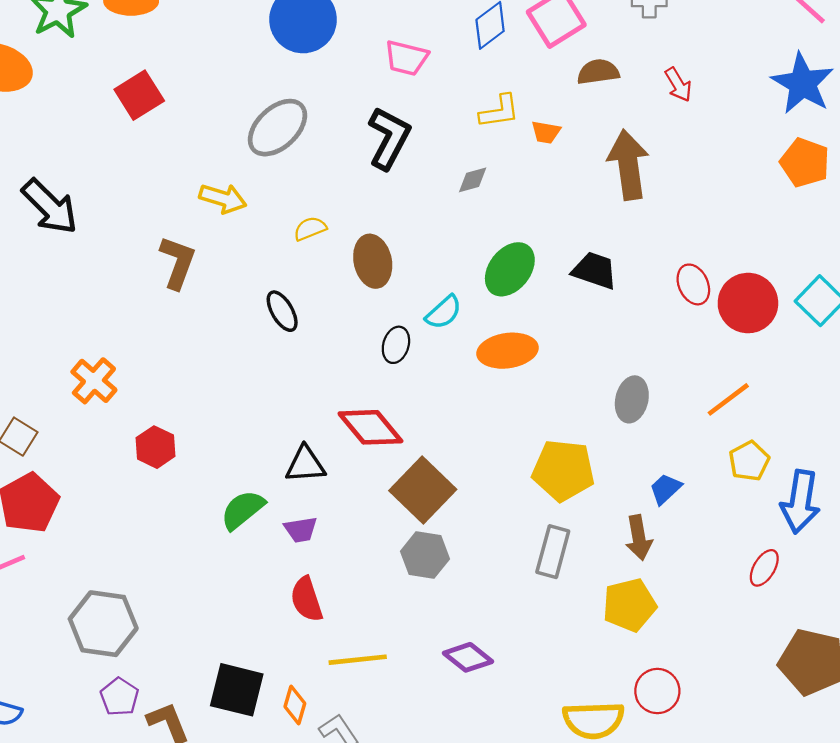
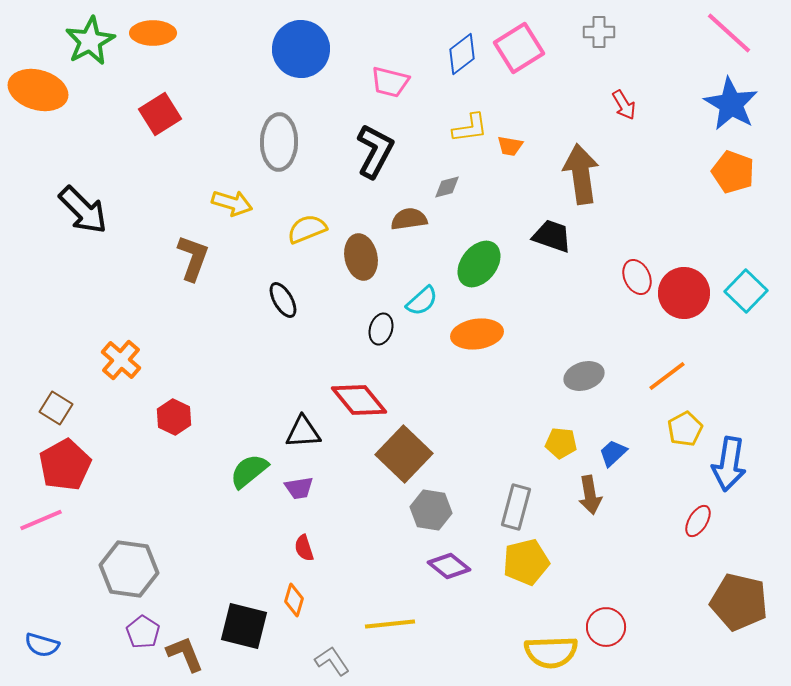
brown semicircle: (598, 72) -> (409, 219), moved
gray ellipse: (277, 128) -> (279, 142), turned -46
yellow semicircle: (310, 229) -> (307, 229), size x1.4
black trapezoid: (595, 270) -> (552, 236), moved
gray ellipse: (632, 399) -> (584, 376), turned 60
yellow pentagon: (563, 470) -> (561, 443), moved, size x0.6
gray hexagon: (425, 555) -> (431, 510), moved
red semicircle: (307, 599) -> (304, 548), size x0.7
yellow pentagon: (629, 605) -> (526, 562), moved
purple diamond: (468, 657) -> (449, 566), moved
yellow line: (358, 660) -> (390, 624), moved
orange diamond: (295, 705) -> (294, 600), moved

